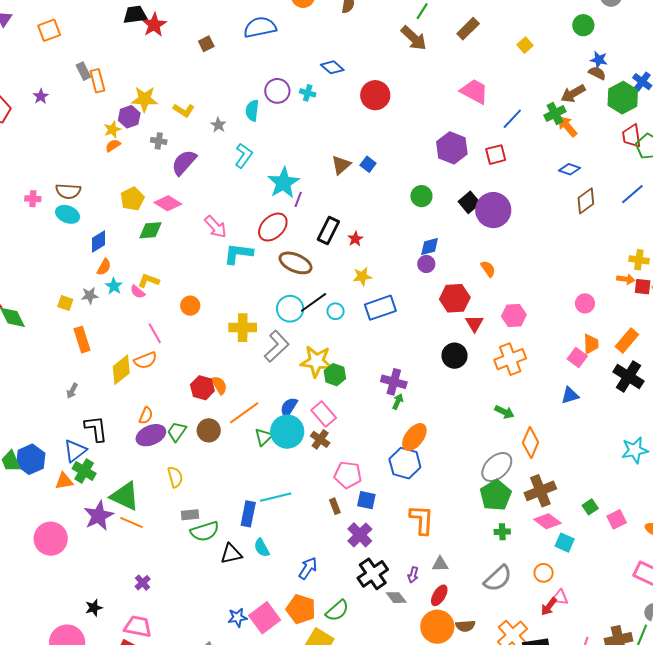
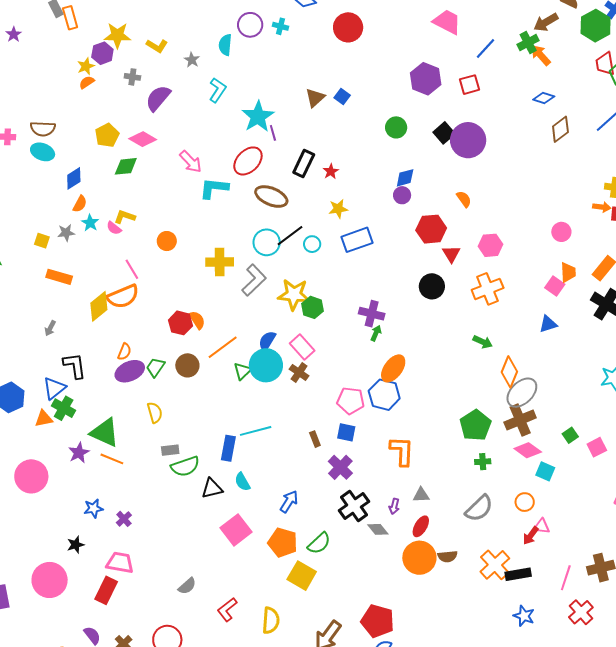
purple line: (298, 199) -> (273, 133), turned -35
orange rectangle: (82, 340) -> (59, 277), turned -55
orange semicircle: (145, 360) -> (123, 296), size x1.4
gray ellipse: (497, 467) -> (522, 393), moved
pink pentagon: (348, 475) -> (351, 401), moved
purple star: (99, 516) -> (79, 453), size x0.7
blue star: (237, 617) -> (93, 508), moved
pink square: (265, 618) -> (236, 530), moved

